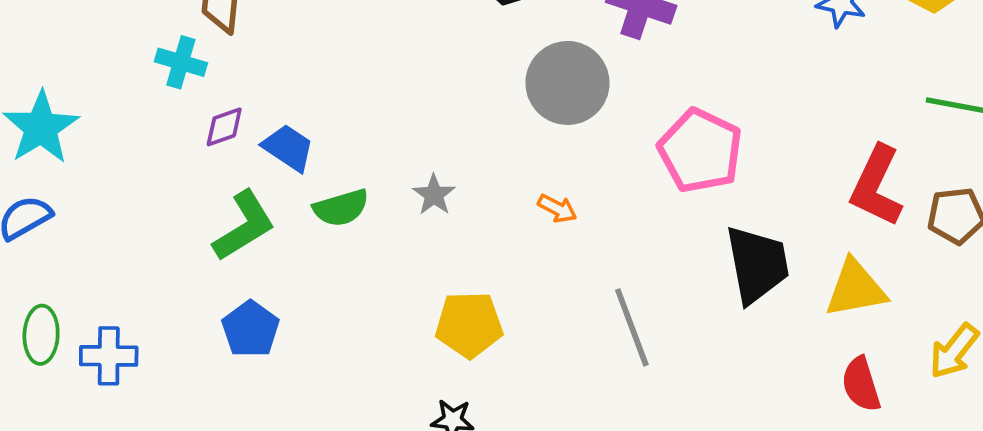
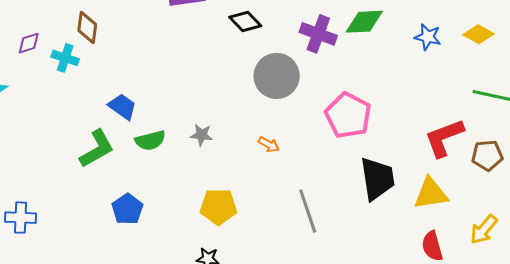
purple diamond: (224, 127) -> (29, 43), moved
red L-shape: (876, 186) -> (444, 138), turned 42
gray star: (434, 195) -> (201, 135), turned -30
blue pentagon: (251, 329) -> (127, 209), moved

